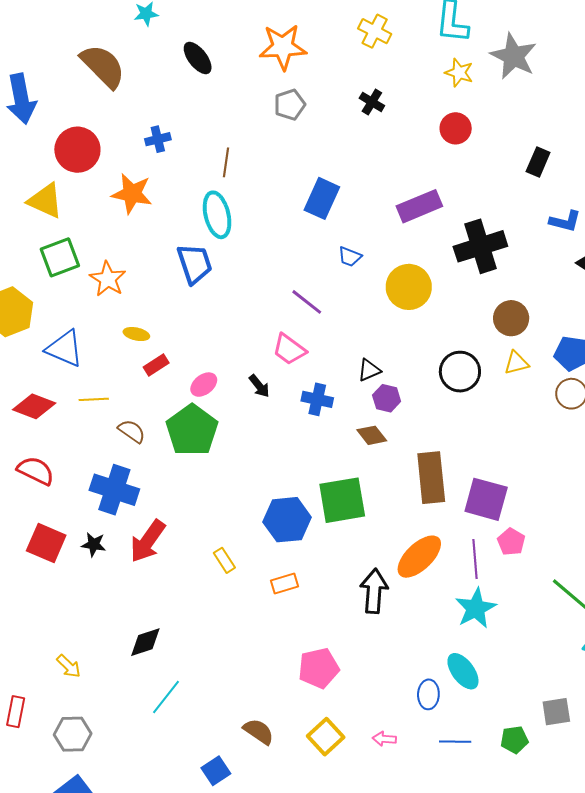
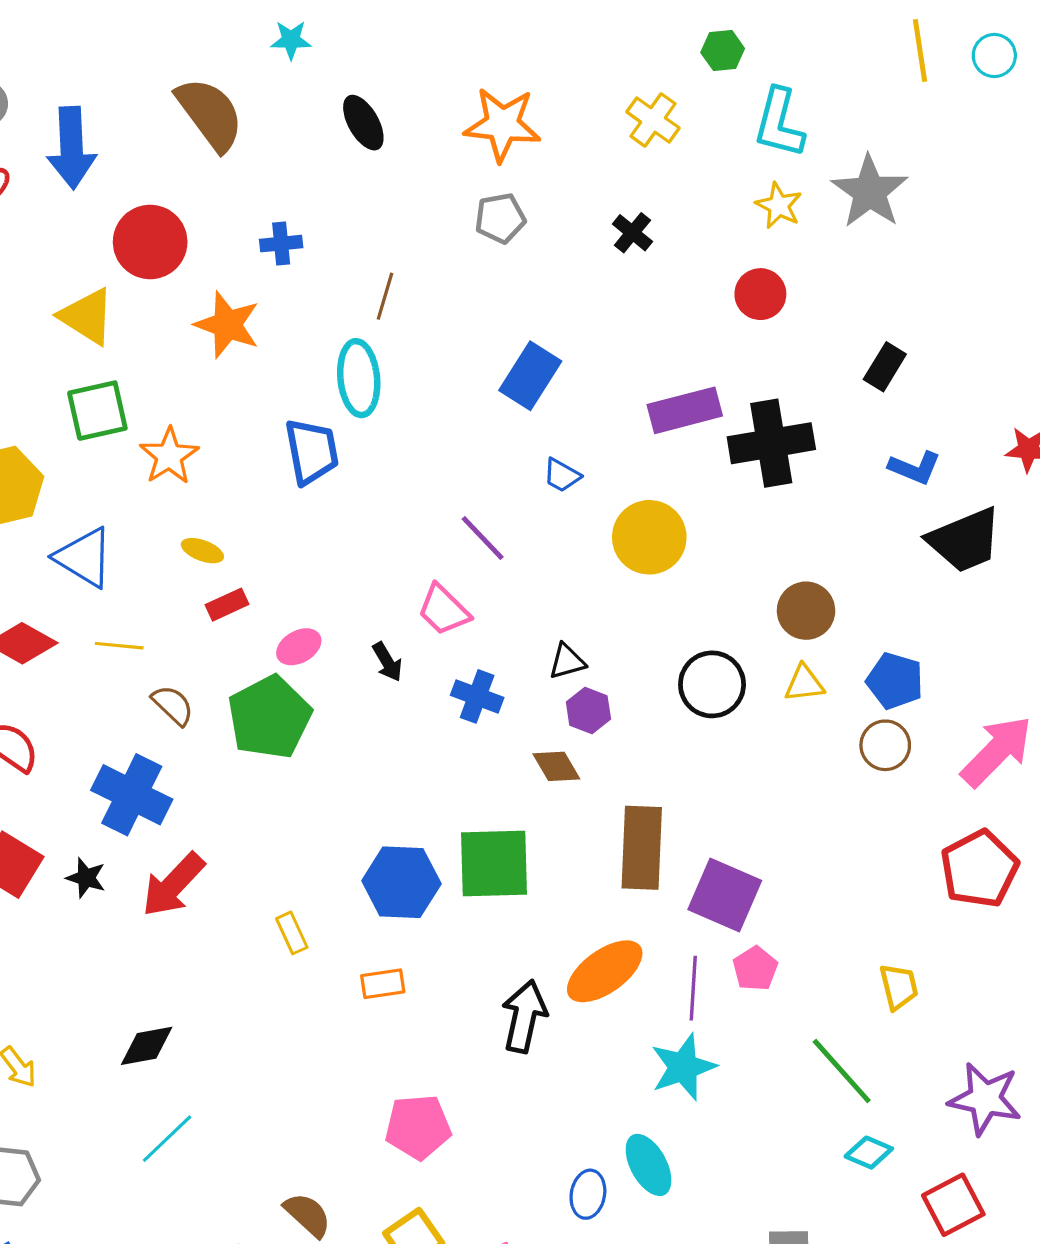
black cross: (480, 246) -> (771, 443), moved

